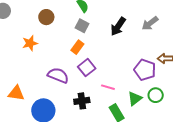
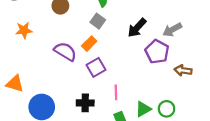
orange star: (30, 43) -> (24, 30), moved
purple pentagon: (145, 70) -> (157, 52), moved
purple semicircle: (58, 75) -> (65, 51), moved
pink line: (108, 87) -> (116, 92), turned 64

